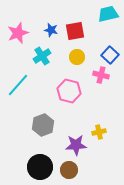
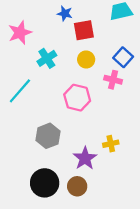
blue star: (51, 30) -> (65, 13), moved
purple star: (76, 145) -> (85, 158), turned -30

